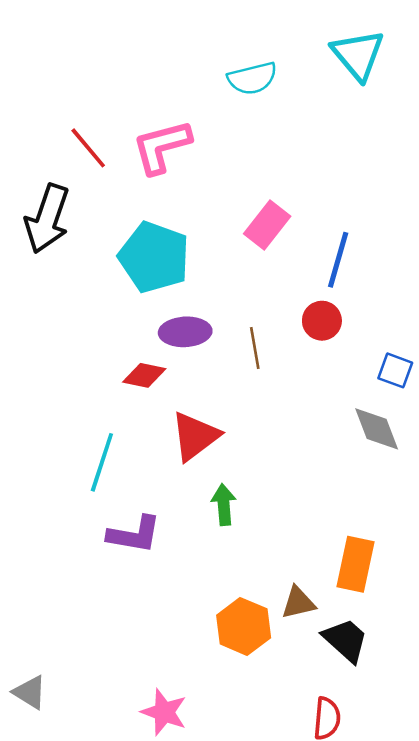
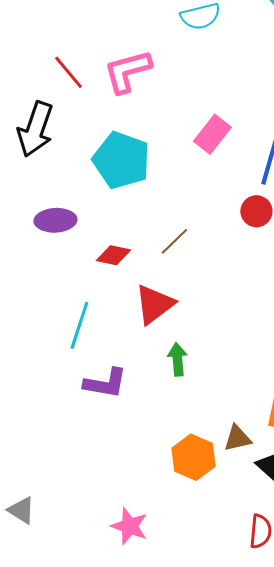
purple ellipse: (185, 332) -> (55, 220), moved
brown line: (255, 348) -> (174, 241), moved, turned 56

